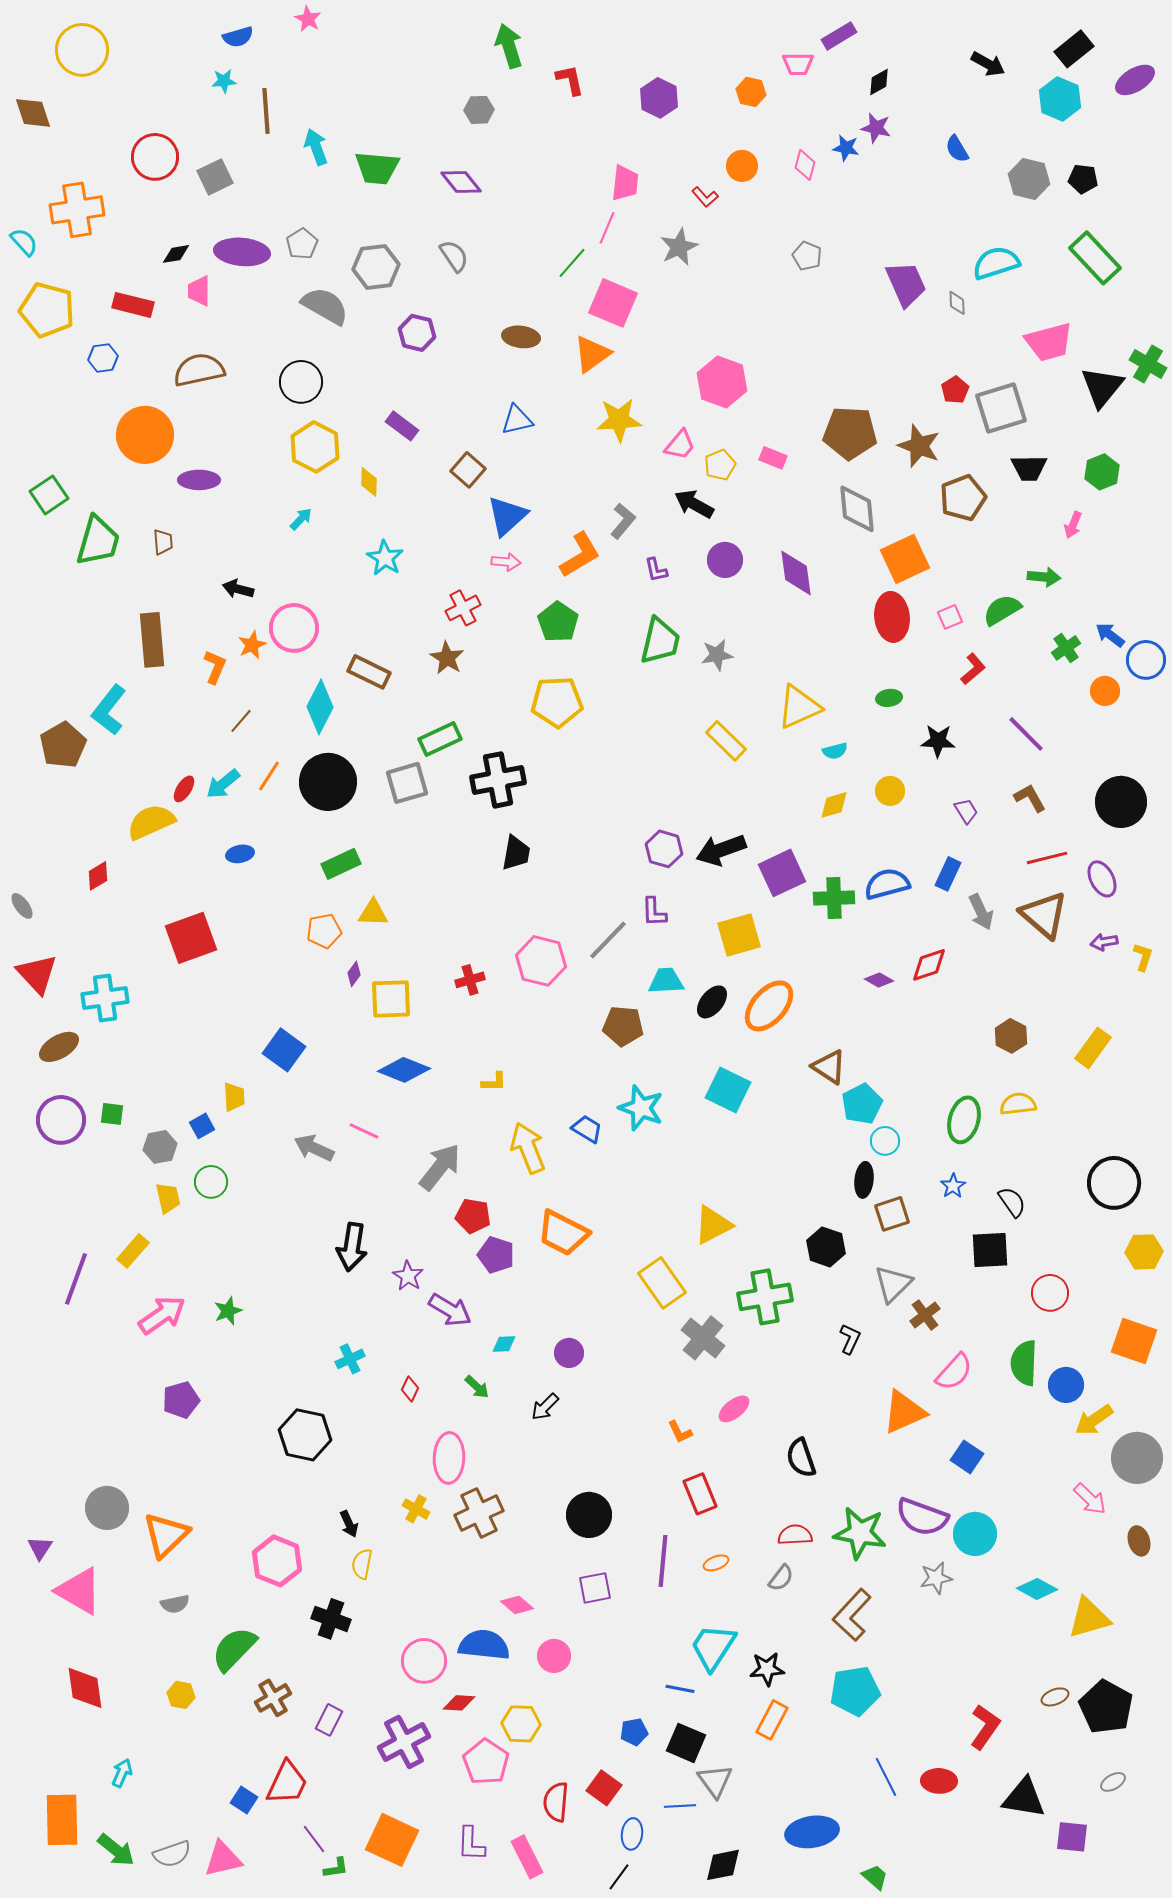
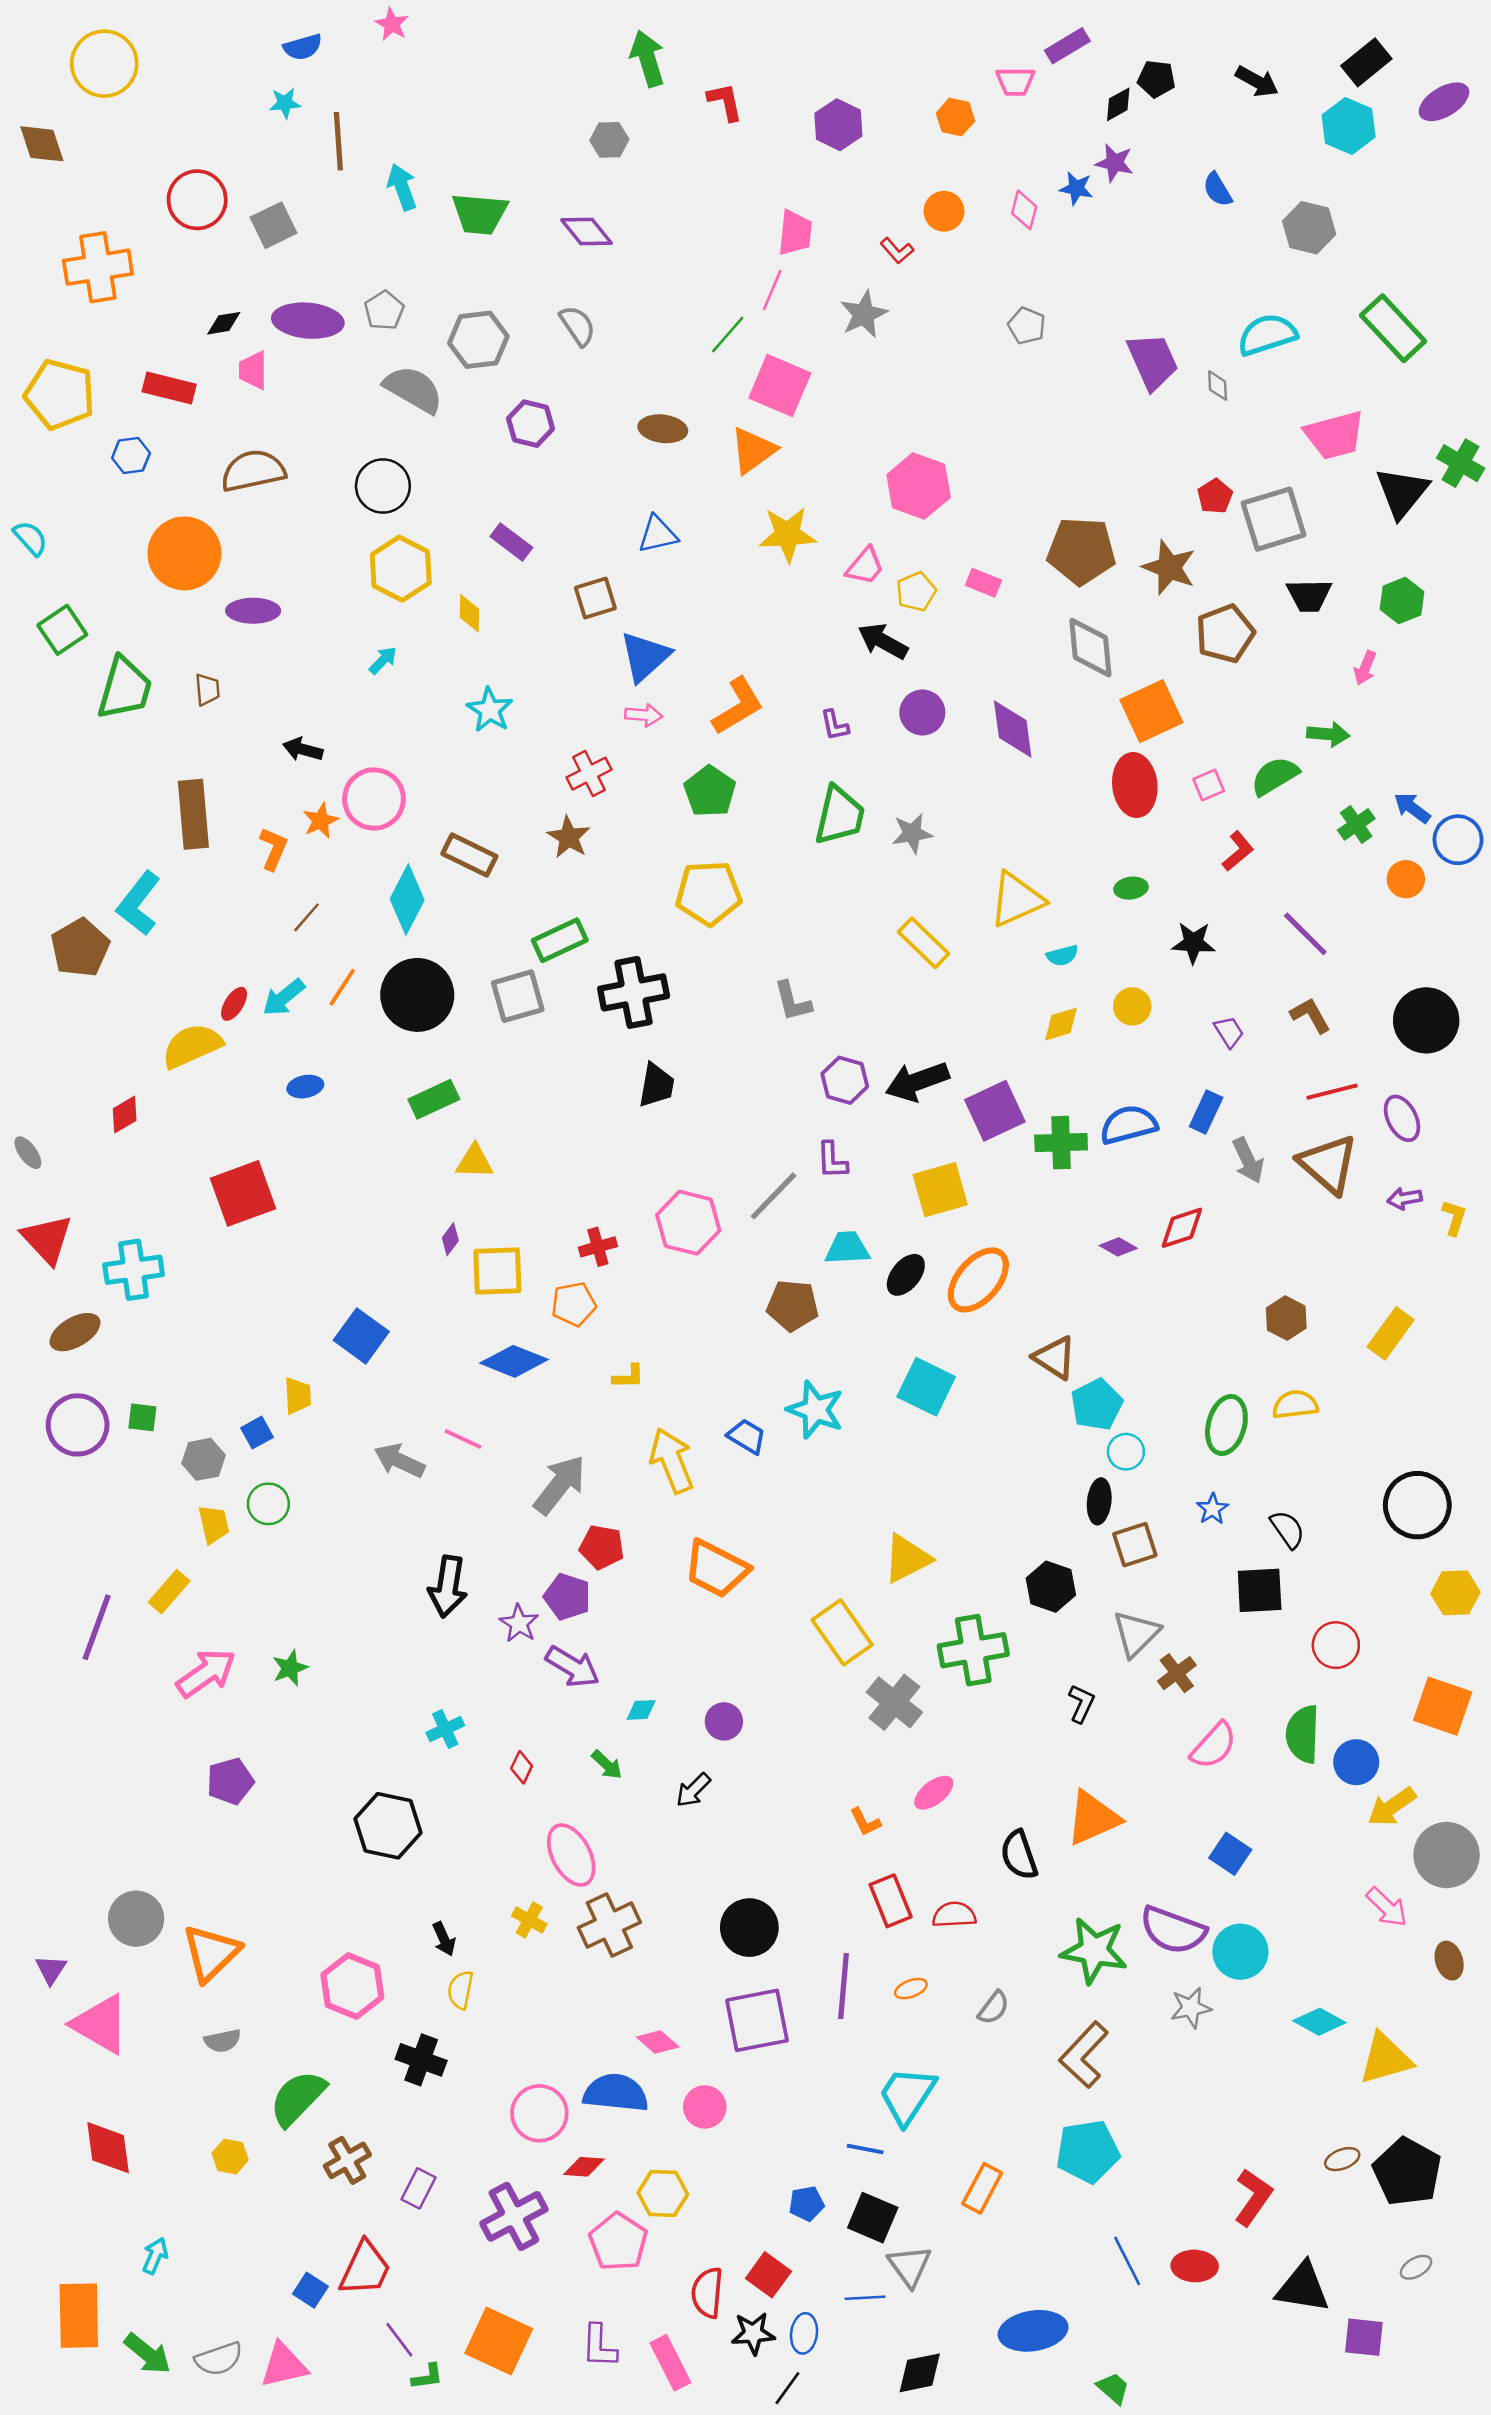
black pentagon: (1083, 179) -> (1156, 79), moved
cyan semicircle: (24, 242) -> (30, 538), moved
brown square: (468, 470) -> (595, 598), turned 32
gray L-shape: (623, 521) -> (793, 1001), moved, turned 126
orange pentagon: (324, 931) -> (574, 1304), moved
purple pentagon: (496, 1255) -> (567, 1597), moved
orange triangle: (904, 1412) -> (1093, 1818), moved
pink ellipse: (449, 1458) -> (571, 1855), turned -30
red semicircle: (795, 1535) -> (954, 1915), moved
purple square: (595, 1588) -> (757, 2020), size x1.6
black star: (767, 1669) -> (753, 2333), moved

